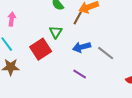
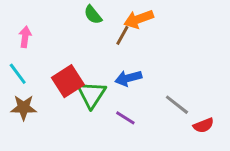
green triangle: (56, 32) -> (91, 94), moved, size x1.5
gray line: (106, 53) -> (177, 105), moved

